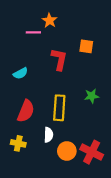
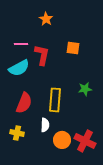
pink line: (33, 32) -> (21, 44), moved
orange square: (86, 46) -> (73, 48), moved
red L-shape: (59, 59) -> (42, 55), moved
cyan semicircle: (20, 73) -> (19, 68), size x1.5

